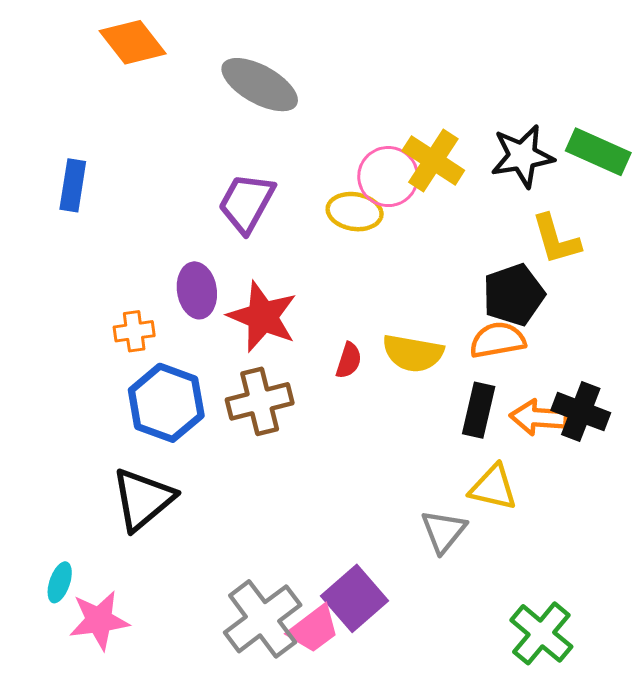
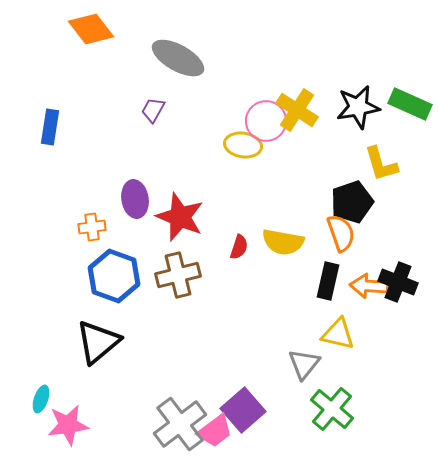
purple trapezoid: (247, 203) -> (153, 110), moved, size x0.6
orange semicircle: (498, 340) -> (341, 233), turned 81
green cross: (541, 633) -> (332, 409), moved

